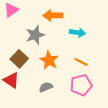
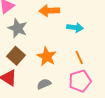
gray star: (35, 35) -> (18, 28), moved, turned -30
orange line: (81, 62) -> (79, 57), turned 40

